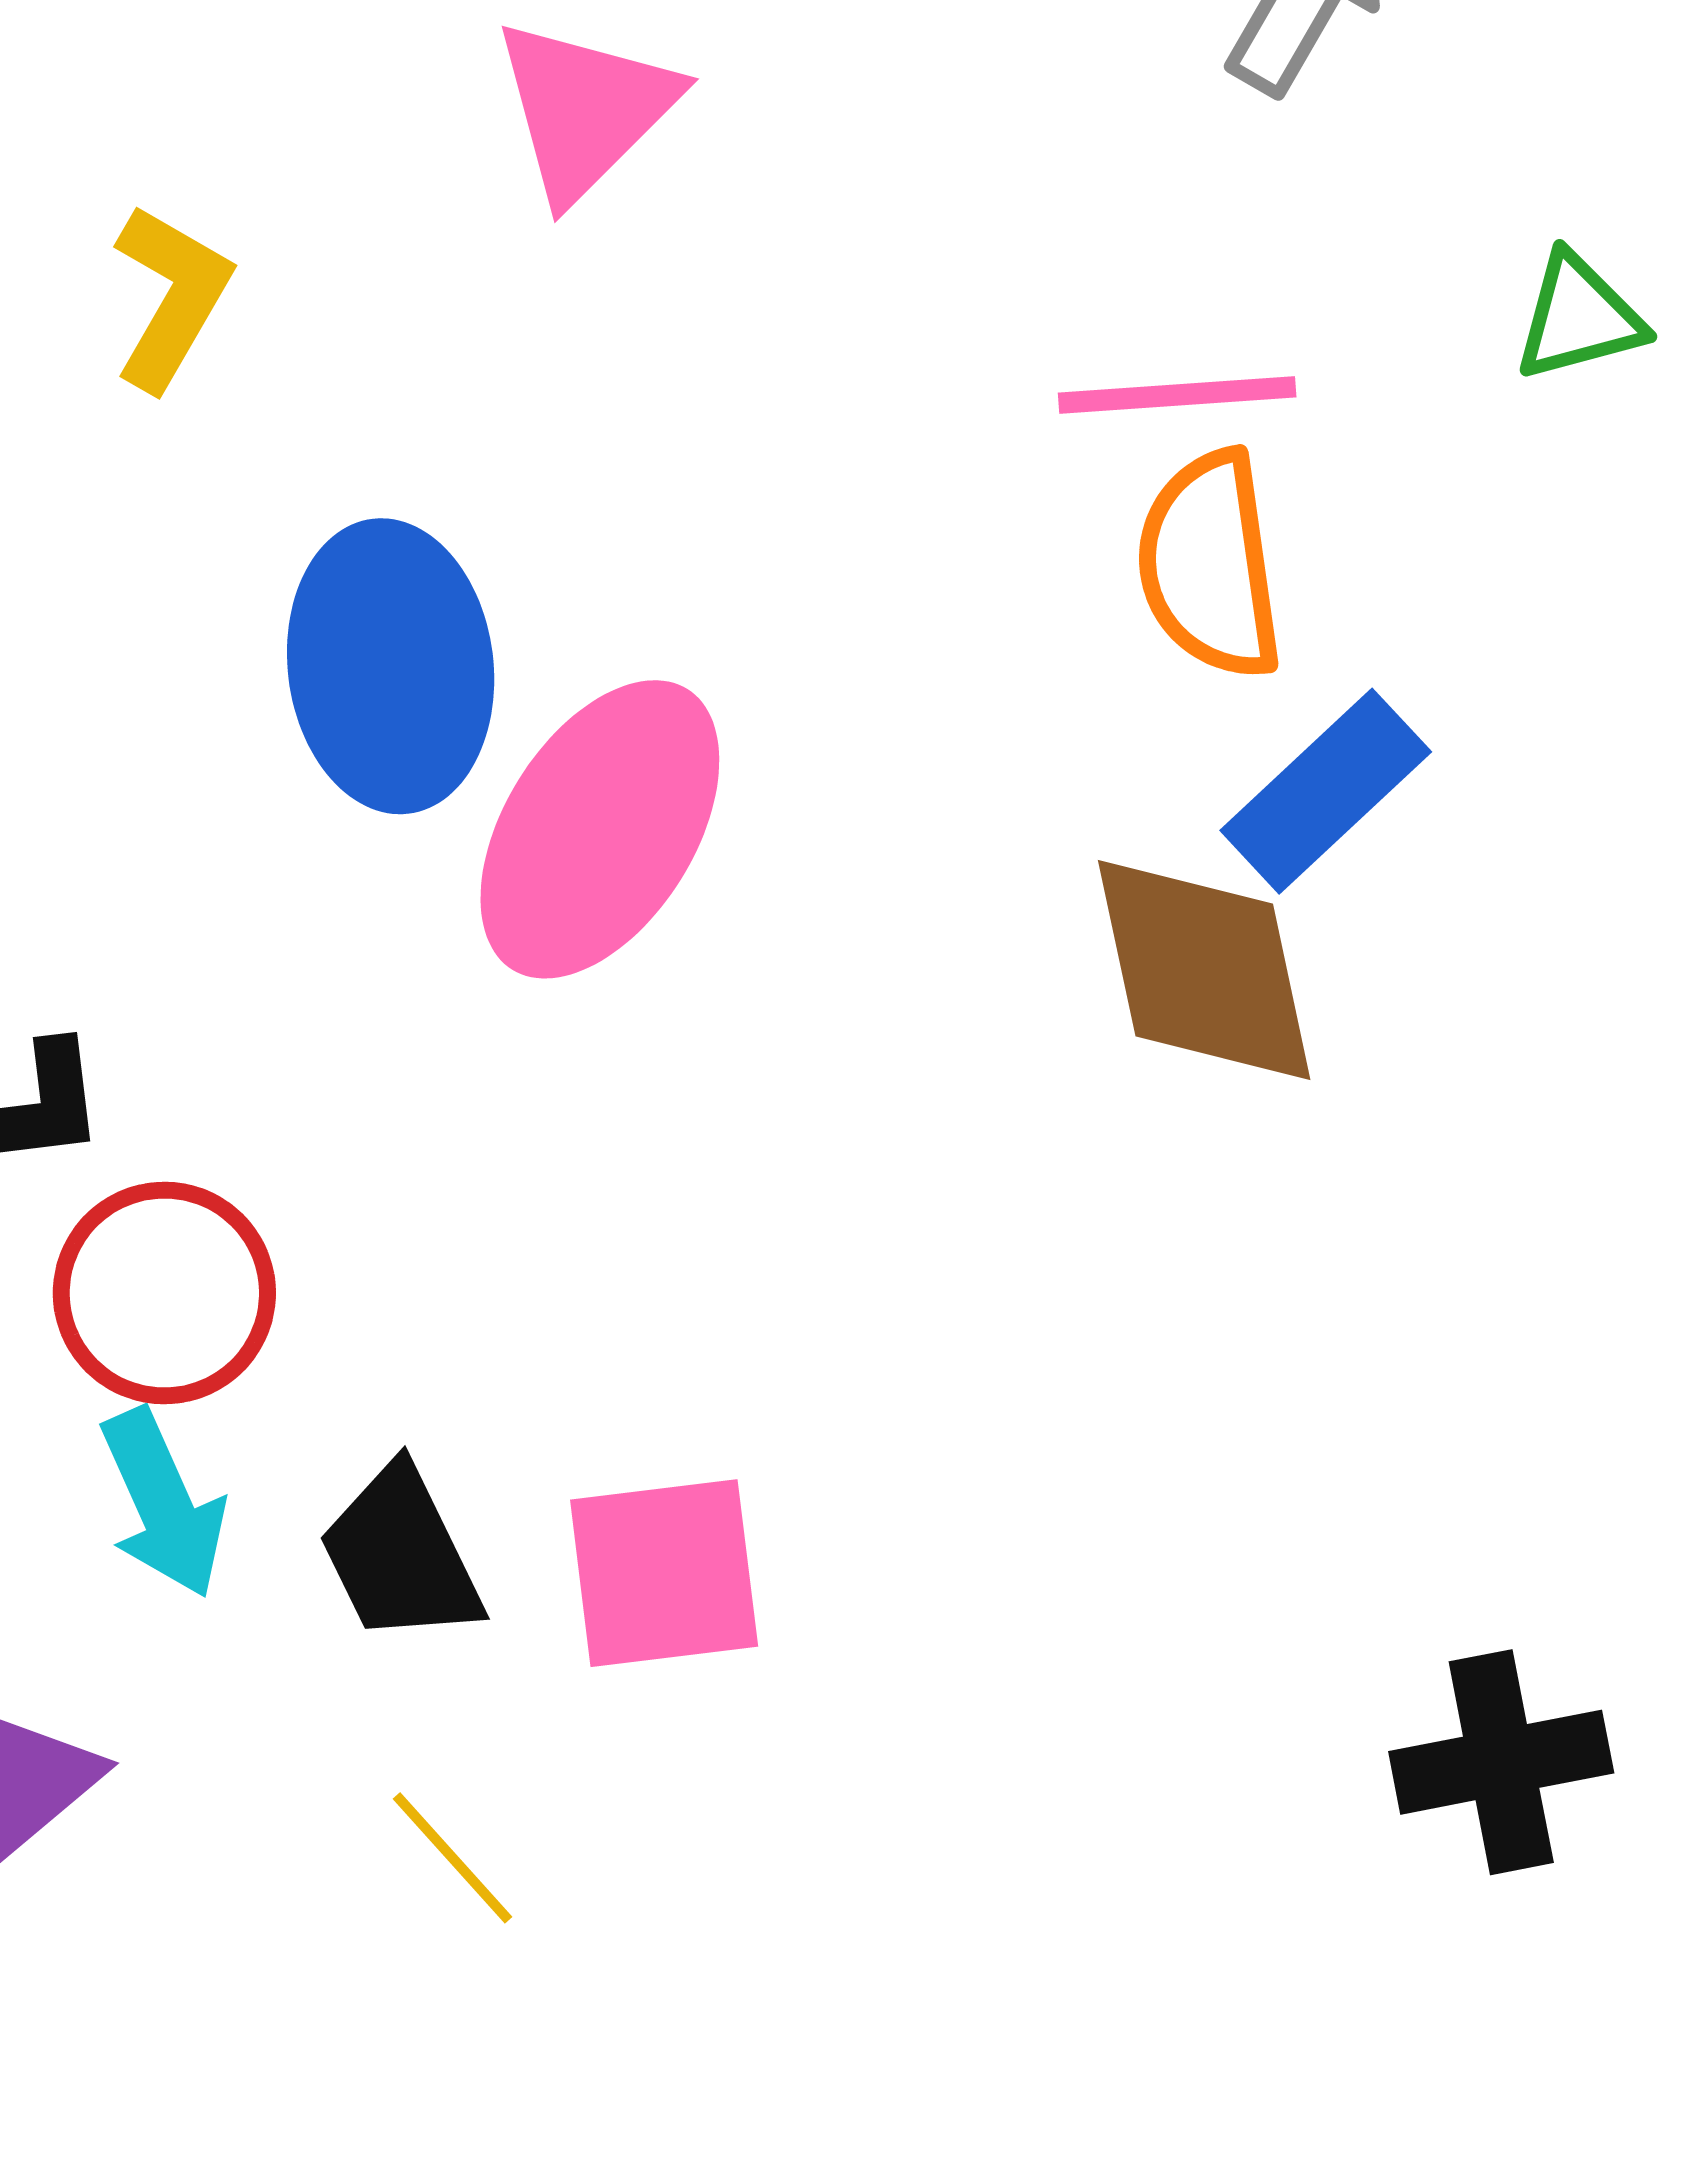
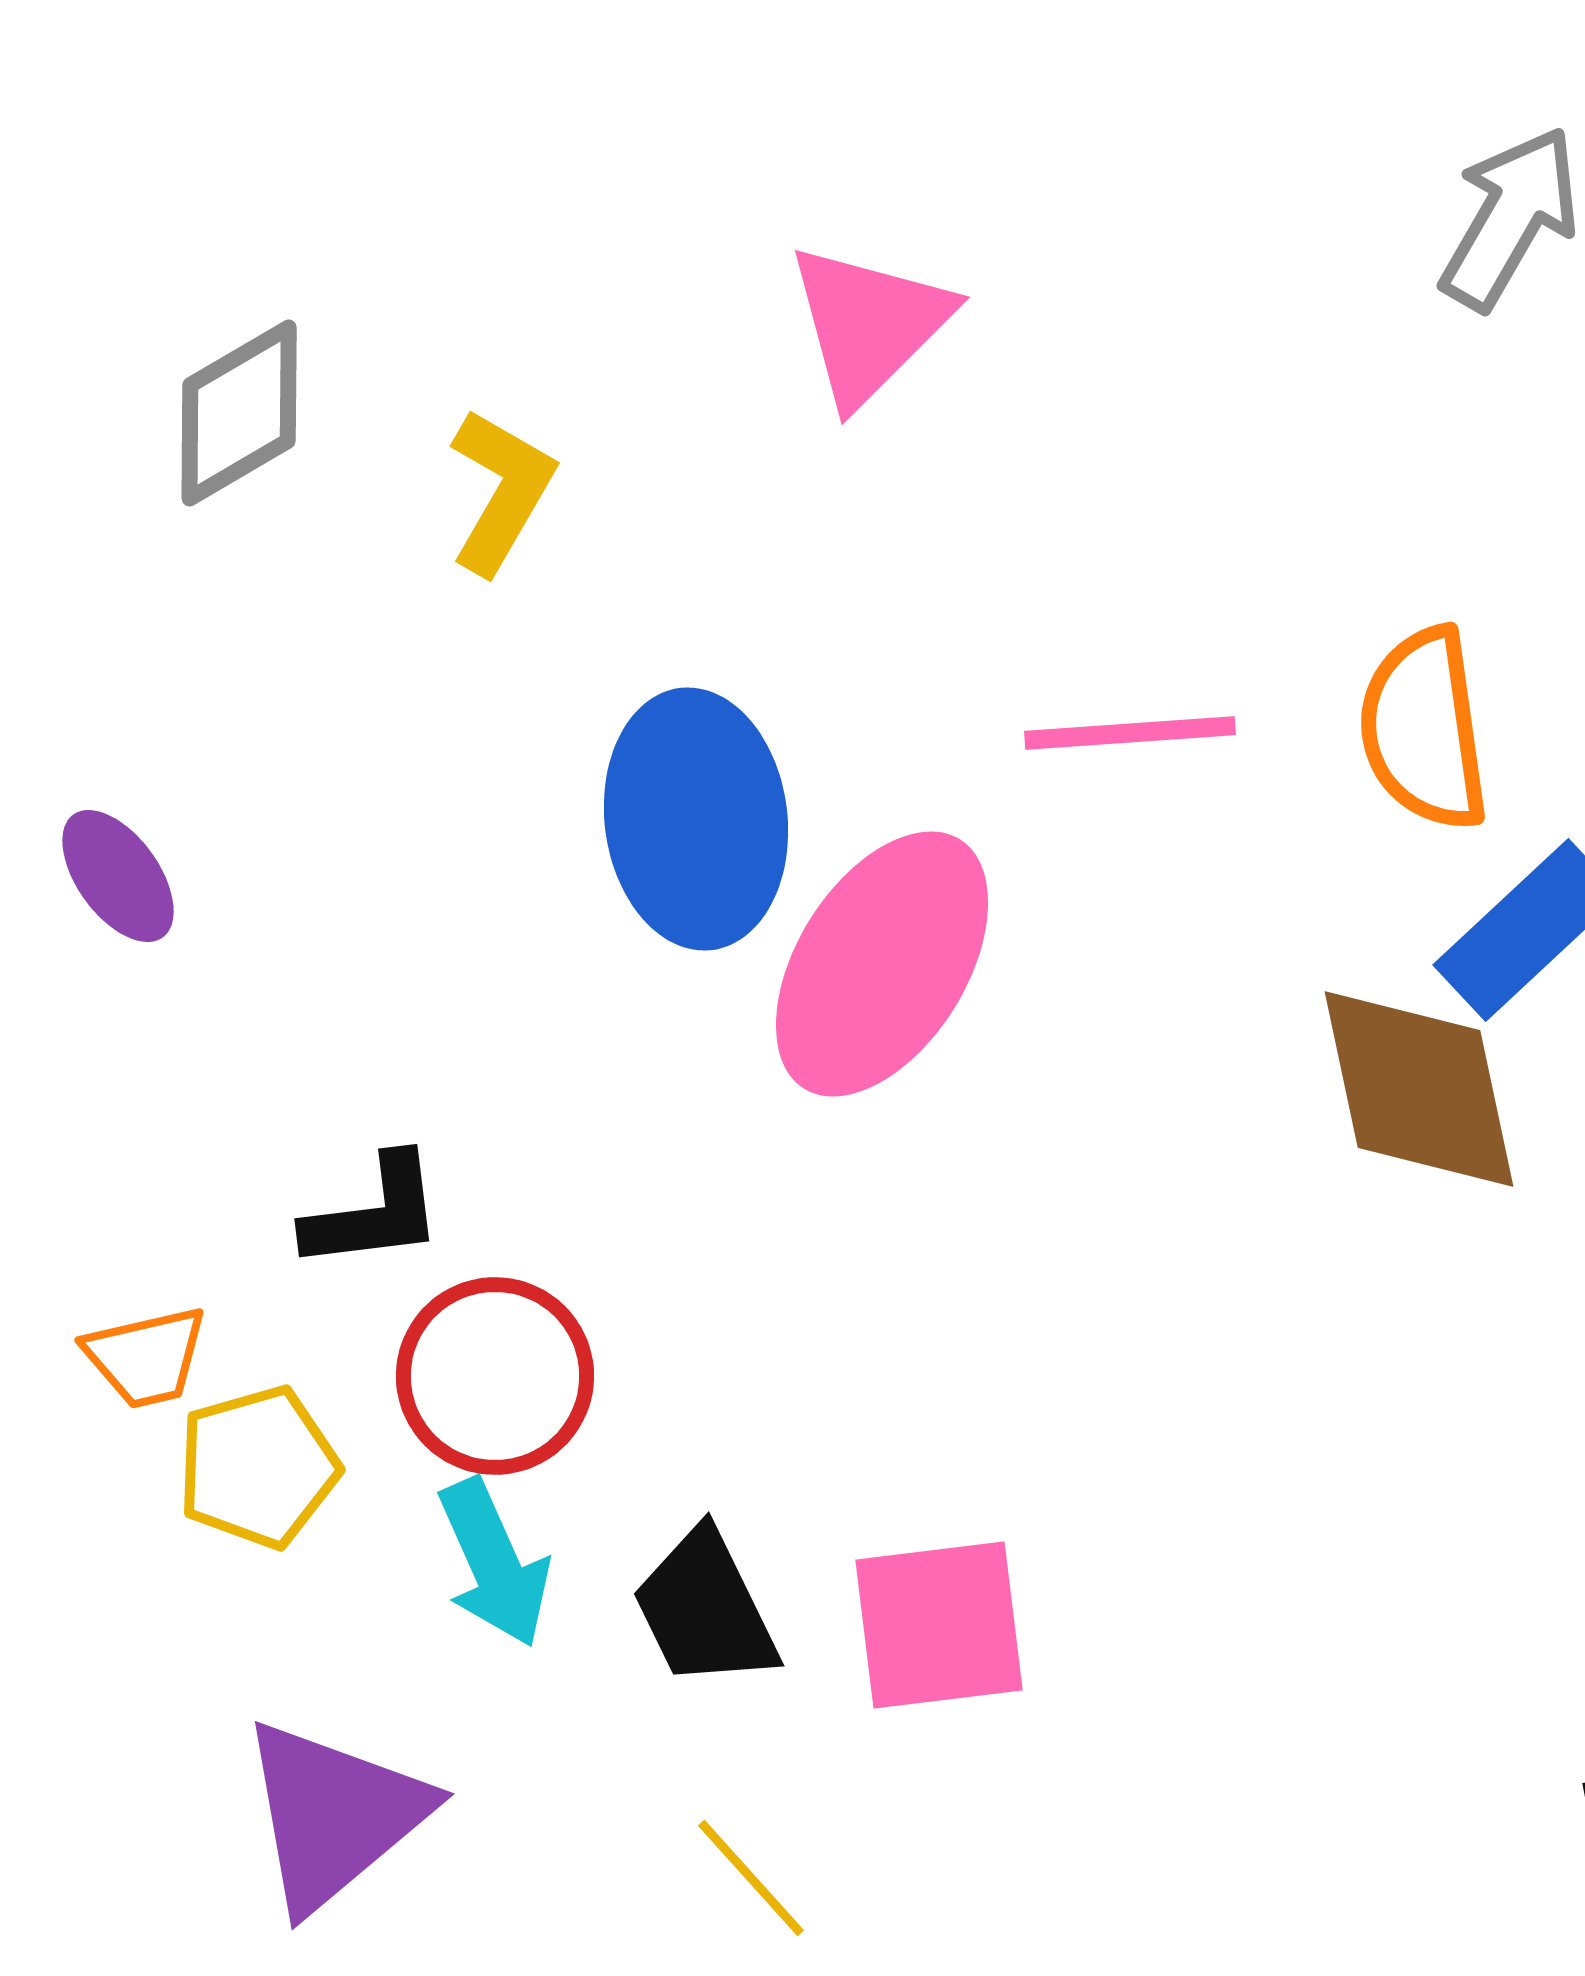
pink line: (1177, 395) -> (1130, 733), moved

